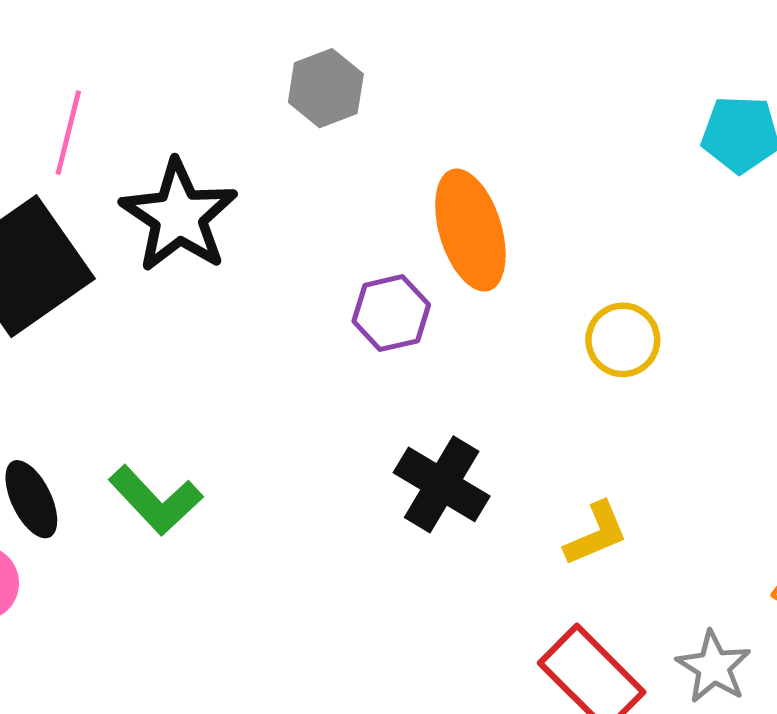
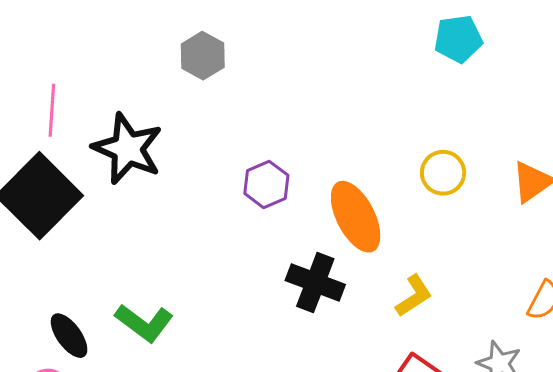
orange ellipse: (470, 230) -> (356, 217), moved
yellow circle: (623, 340) -> (443, 173), moved

